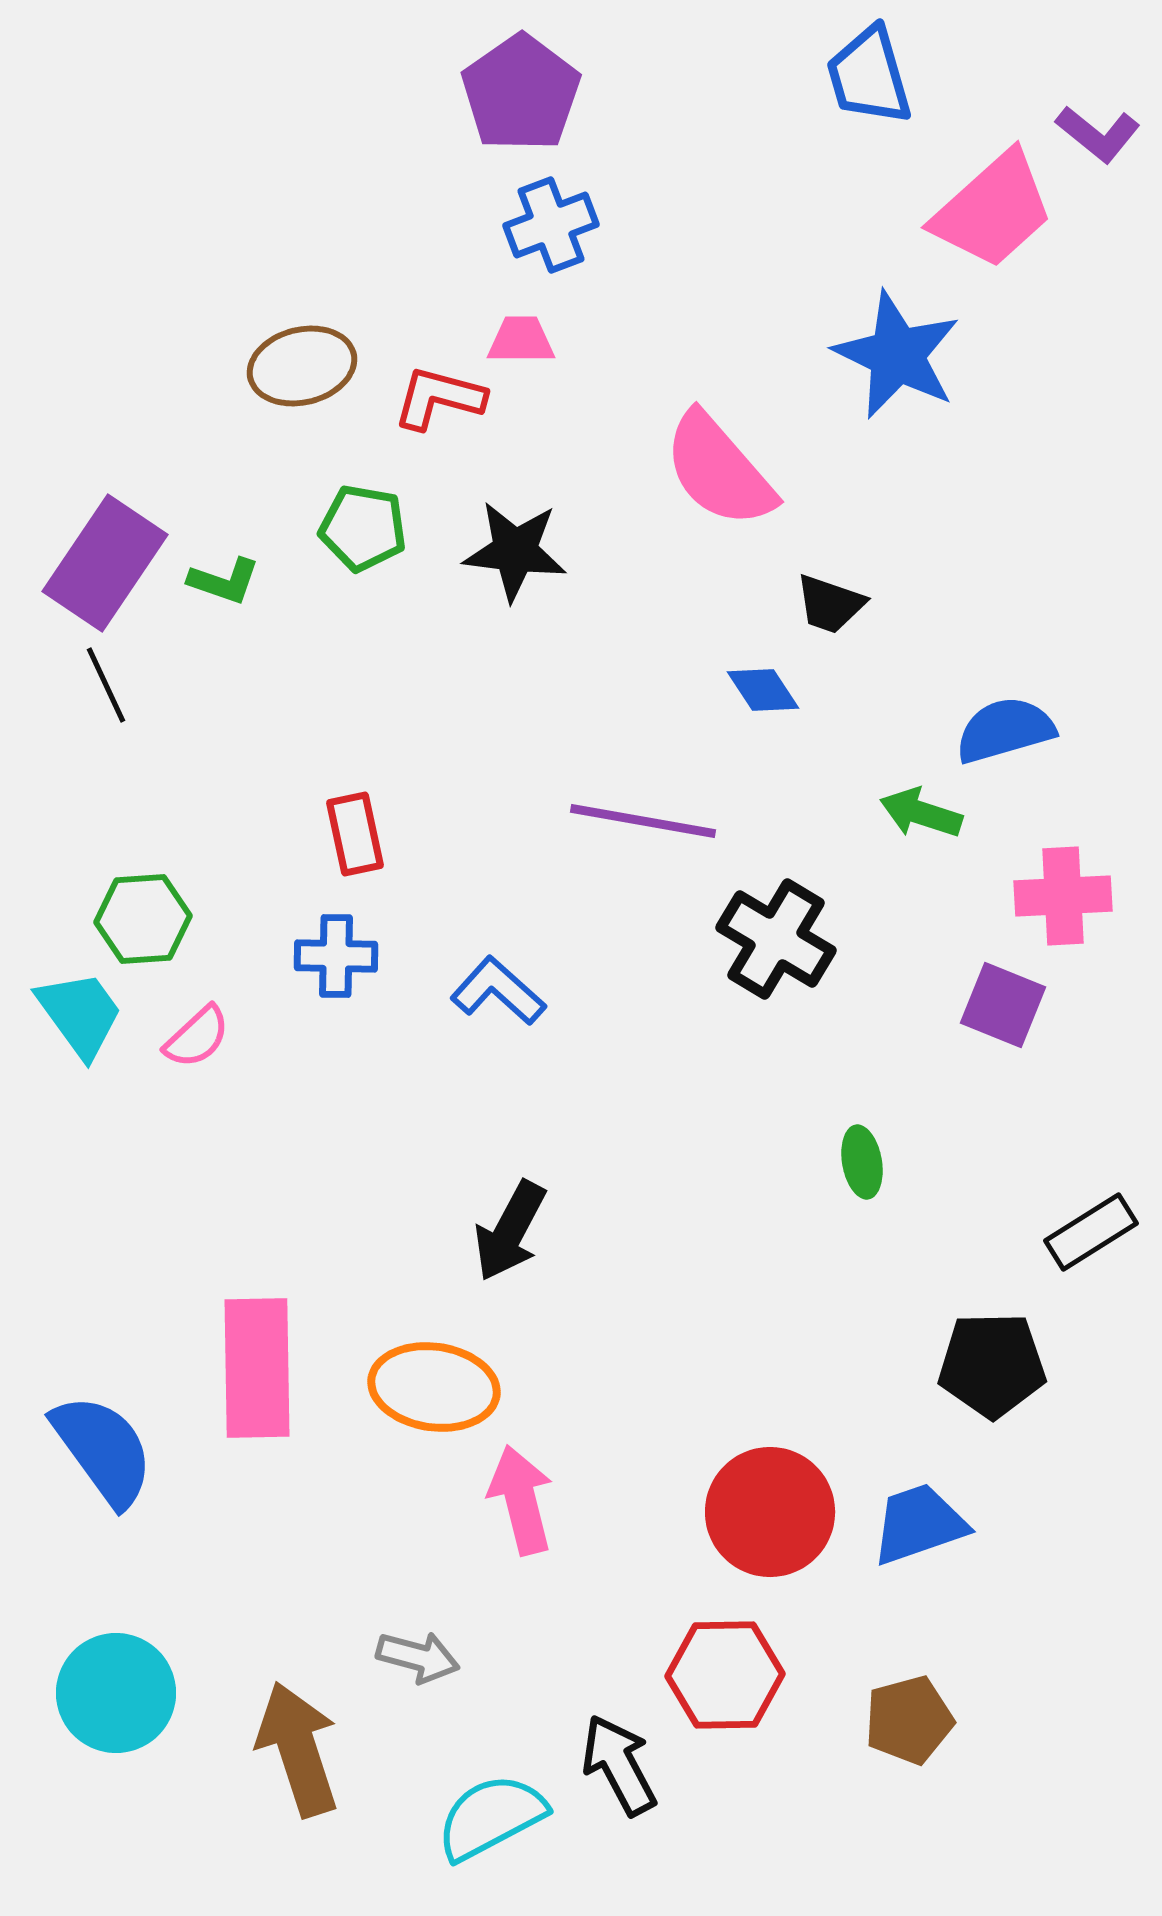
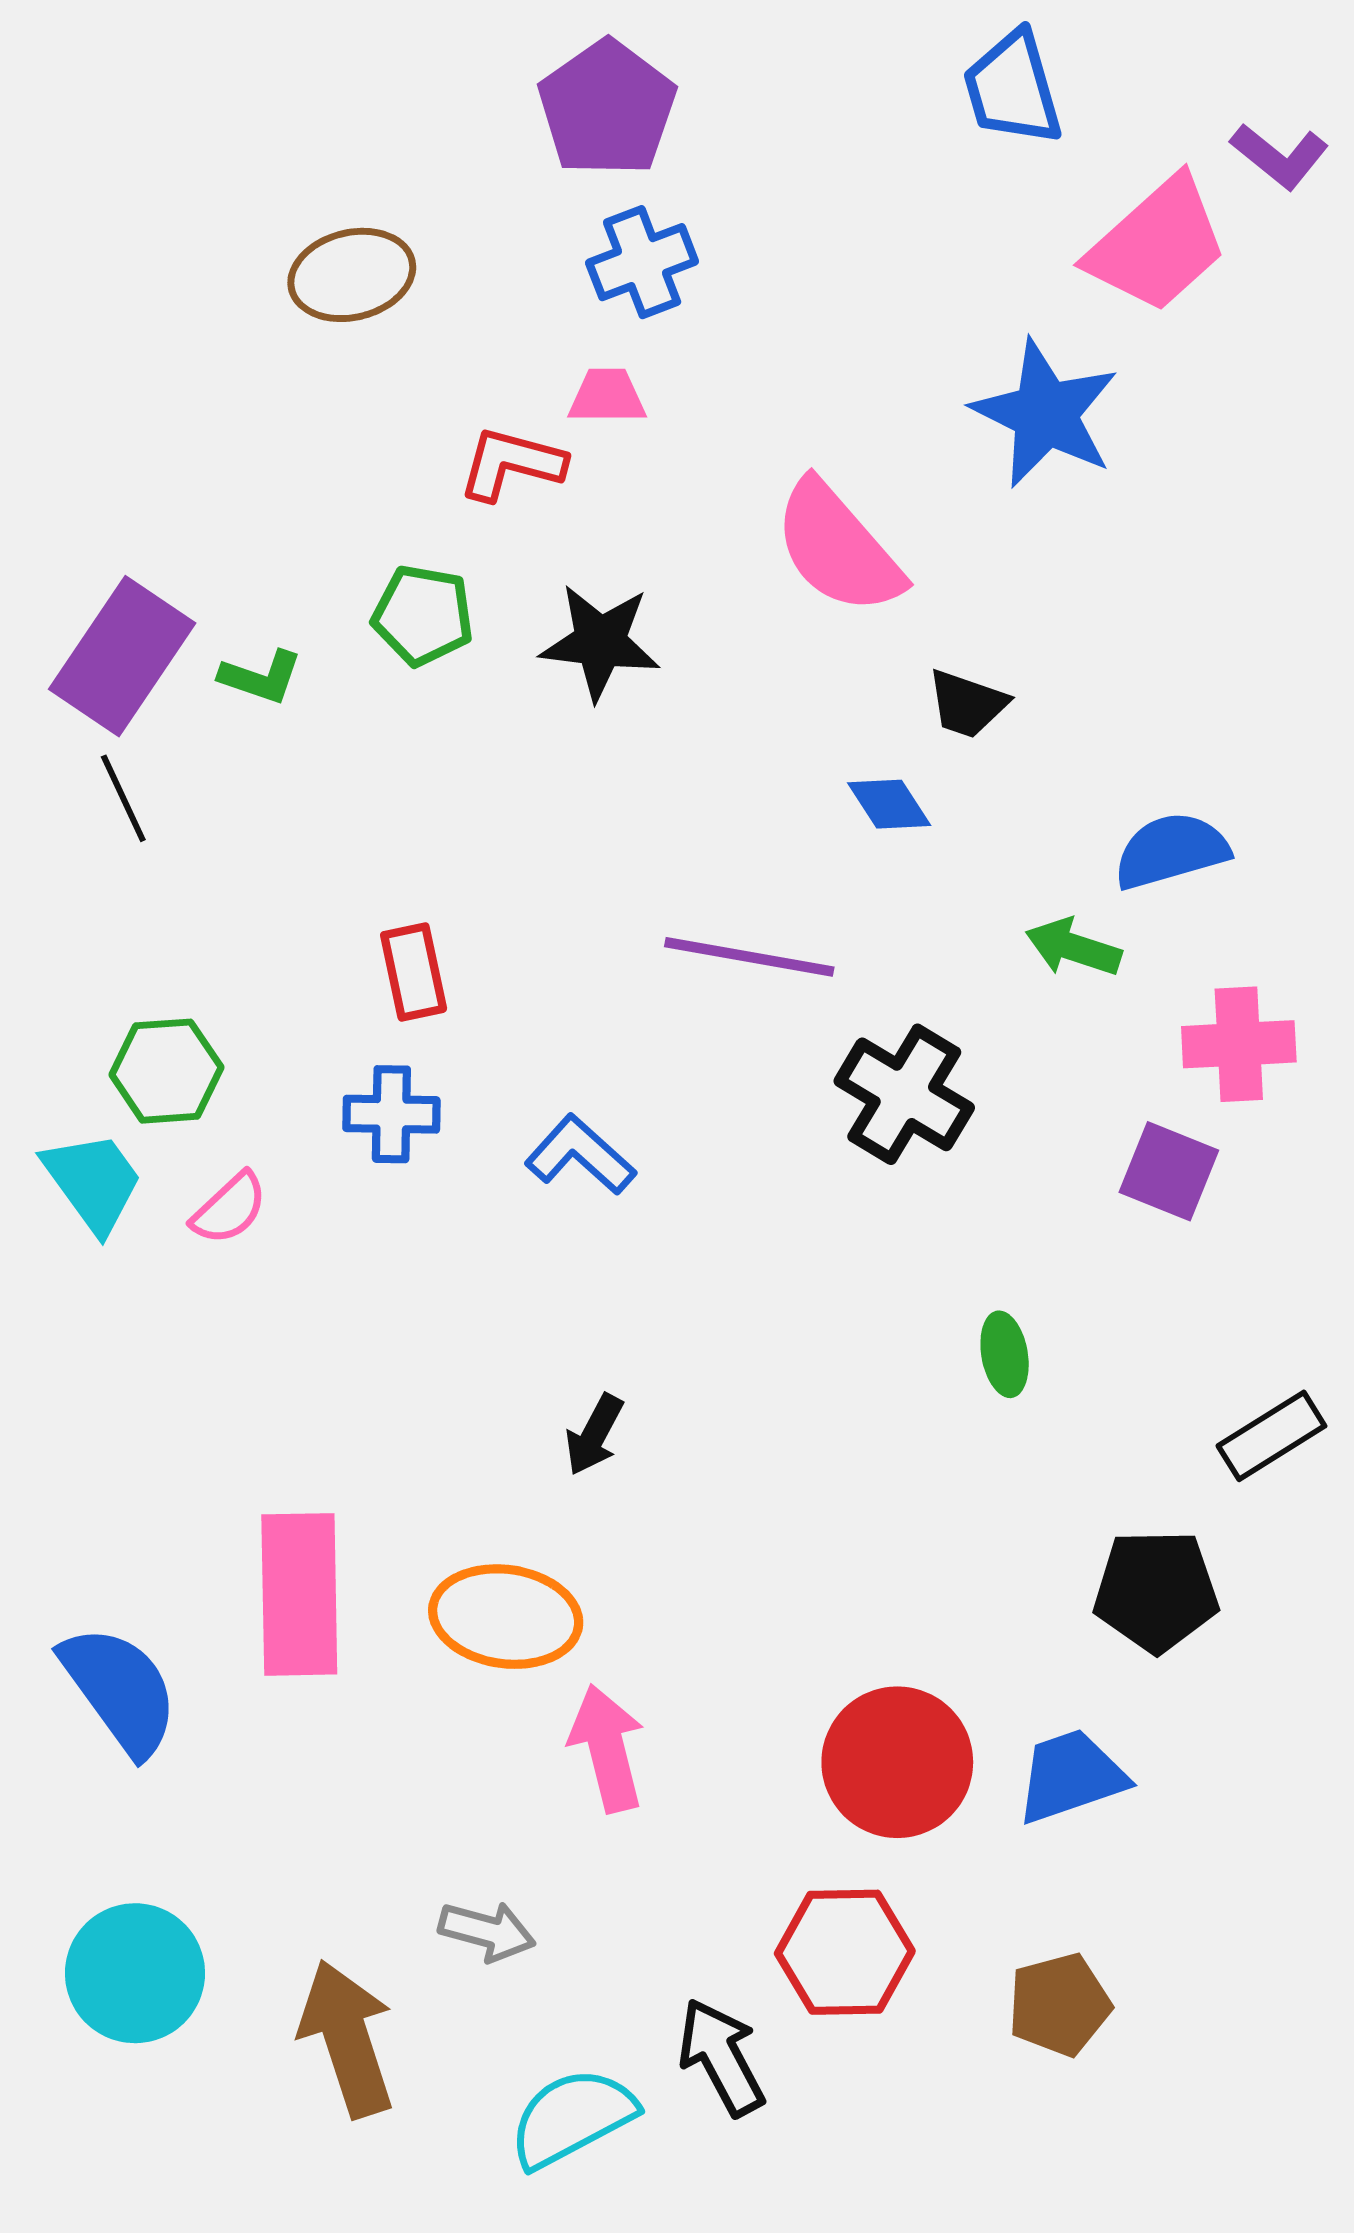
brown ellipse: (302, 366) -> (352, 275), moved
black arrow: (510, 1231) -> (594, 1435), size x0.7

